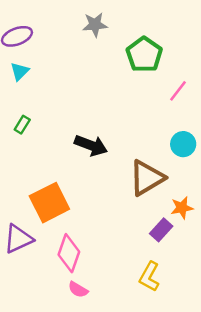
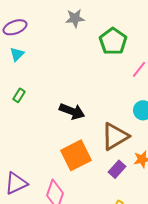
orange square: (49, 203) -> (76, 155), moved
purple rectangle: (161, 230) -> (117, 169), moved

